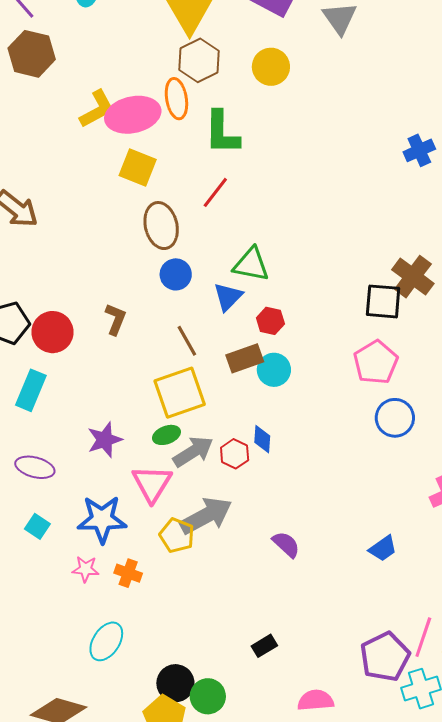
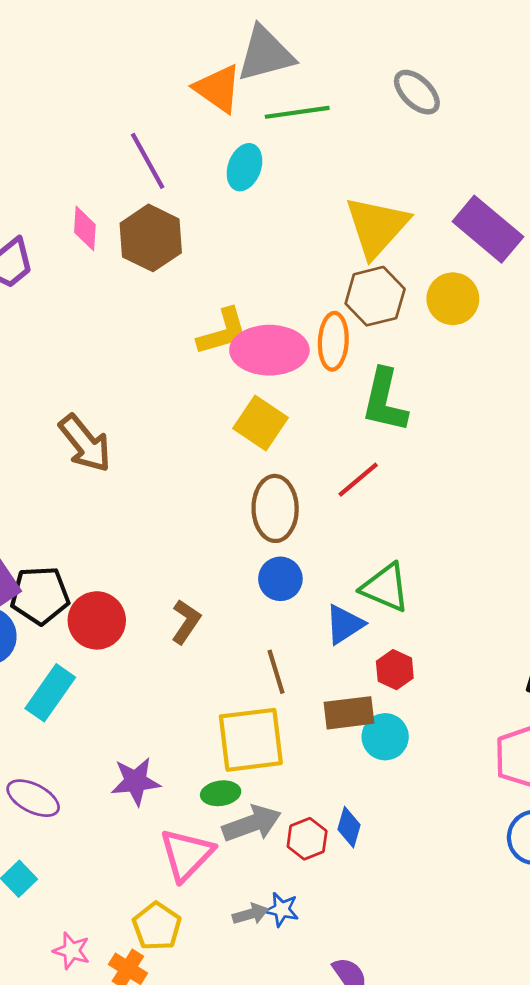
yellow circle: (271, 67) -> (453, 299), moved
gray arrow: (206, 516) -> (250, 914), size x0.5
blue star: (102, 519) -> (282, 910), moved, size x0.5
yellow pentagon: (177, 535) -> (157, 926), moved

